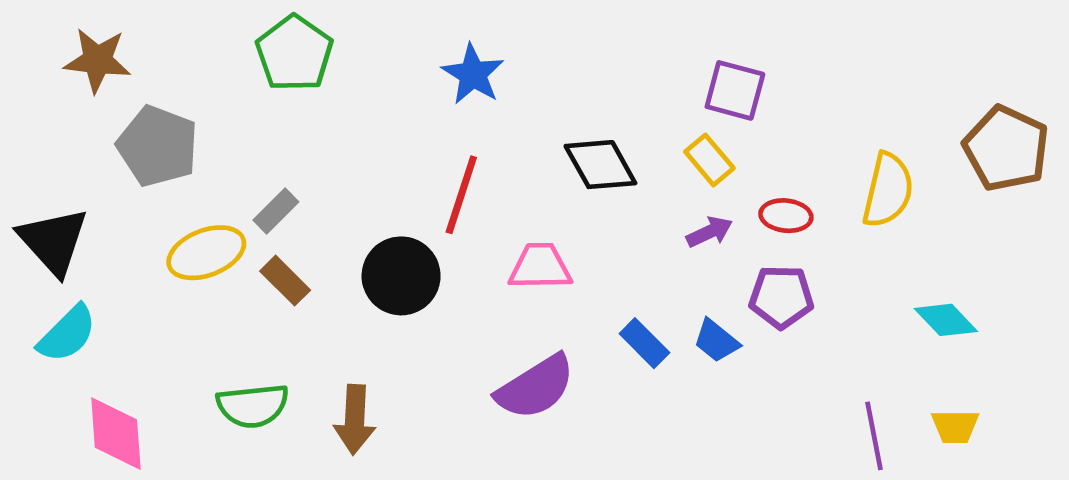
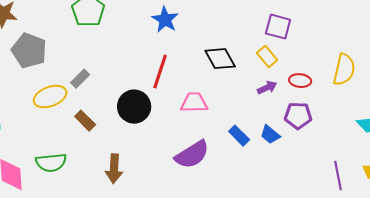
brown rectangle: (285, 281) -> (85, 121), moved
green semicircle: (253, 406) -> (51, 163), moved

